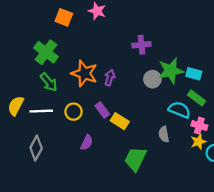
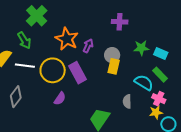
green star: (171, 71) -> (141, 48), size x0.7
gray circle: (152, 79) -> (112, 55), moved
green arrow: (49, 82) -> (24, 40), moved
purple rectangle: (102, 110) -> (77, 73), size x1.5
yellow circle: (73, 112) -> (53, 70), size x1.6
yellow rectangle: (120, 121) -> (114, 66), moved, turned 63

